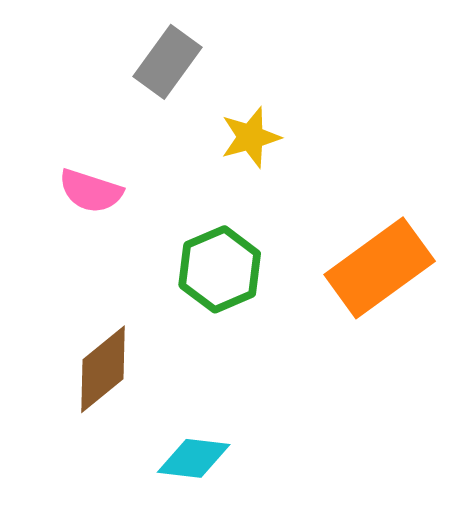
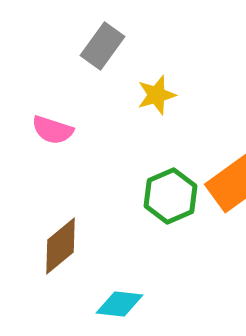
green hexagon: (220, 269) -> (170, 196), moved

